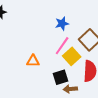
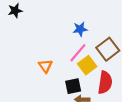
orange triangle: (33, 61) -> (45, 66), turned 48

